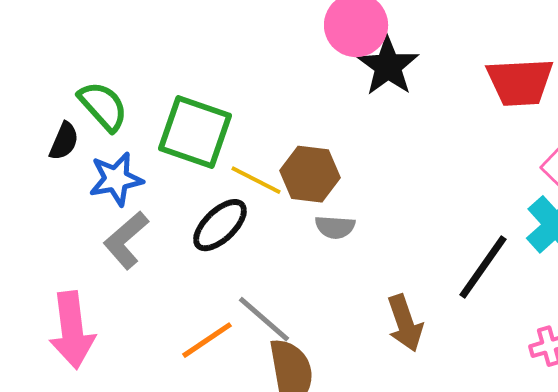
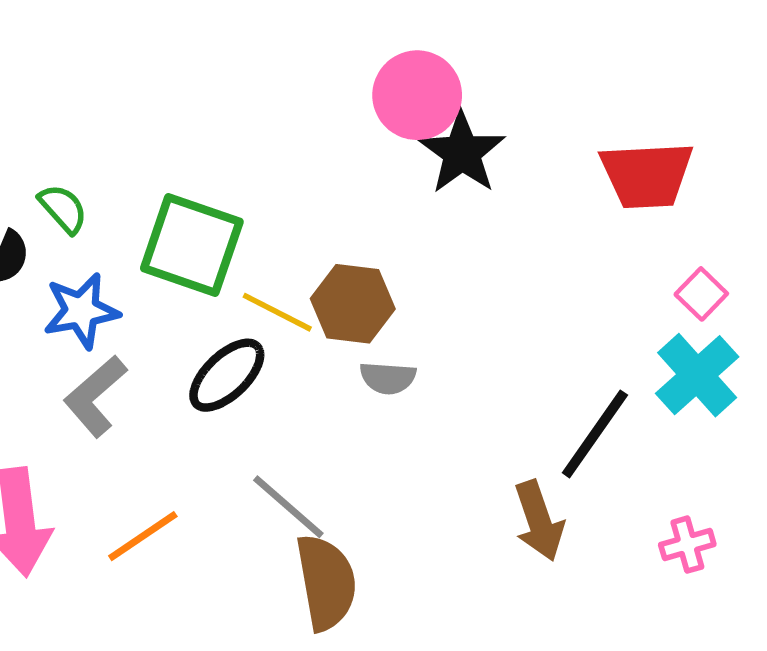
green semicircle: (103, 106) -> (63, 209), size x0.7
brown arrow: (405, 323) -> (539, 521), moved
orange line: (207, 340) -> (143, 536), moved

